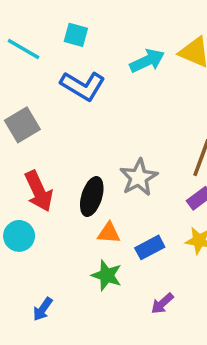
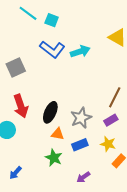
cyan line: (23, 49) -> (28, 13), moved
cyan arrow: (147, 61) -> (80, 51), moved
gray star: (139, 177) -> (81, 118), moved

